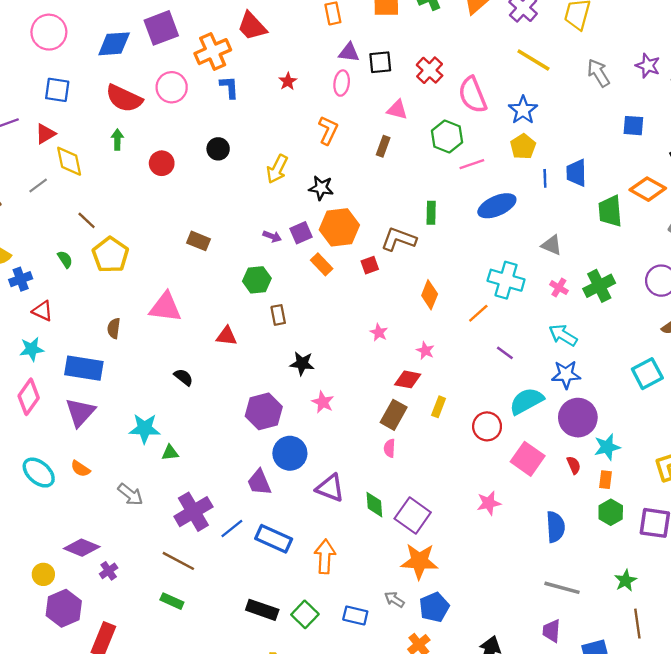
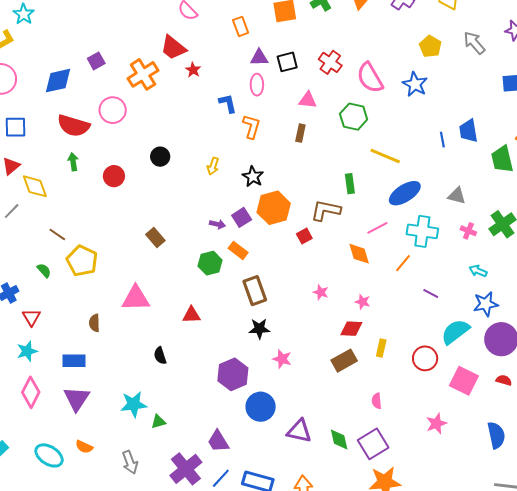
purple square: (161, 28) -> (96, 61), size x0.6
yellow line: (533, 60) -> (385, 156), moved
red star: (288, 81) -> (193, 70), moved
blue L-shape: (229, 87) -> (228, 103), moved
yellow pentagon: (523, 147) -> (430, 46), moved
pink line: (472, 164) -> (377, 228), moved
yellow arrow: (277, 169) -> (213, 166), size x0.7
black star: (321, 188) -> (253, 177), turned 30
blue ellipse: (497, 206) -> (405, 193), moved
brown rectangle: (198, 241) -> (155, 238), turned 36
orange rectangle: (322, 264) -> (238, 250), moved
orange diamond: (430, 295) -> (359, 254), turned -30
red triangle: (43, 311) -> (31, 317), turned 42
brown rectangle: (278, 315) -> (255, 291), moved, size x1.6
cyan arrow: (563, 335) -> (478, 271), size x0.7
blue rectangle: (84, 368) -> (74, 361), size x0.7
black semicircle: (183, 377) -> (160, 356), turned -138
brown rectangle: (394, 415) -> (344, 361), turned 40
pink semicircle: (389, 448) -> (377, 401), moved
red semicircle: (574, 465) -> (504, 380), turned -42
purple trapezoid: (259, 482) -> (218, 441), moved
gray arrow: (130, 494) -> (130, 462), turned 40
purple square: (413, 515) -> (373, 444), turned 32

